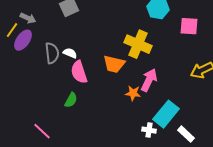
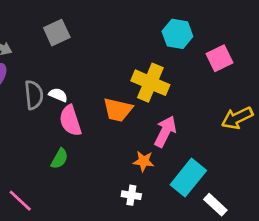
pink square: (189, 26) -> (219, 58), turned -30
orange star: (133, 93) -> (144, 161), moved
white cross: (149, 130) -> (131, 195), moved

